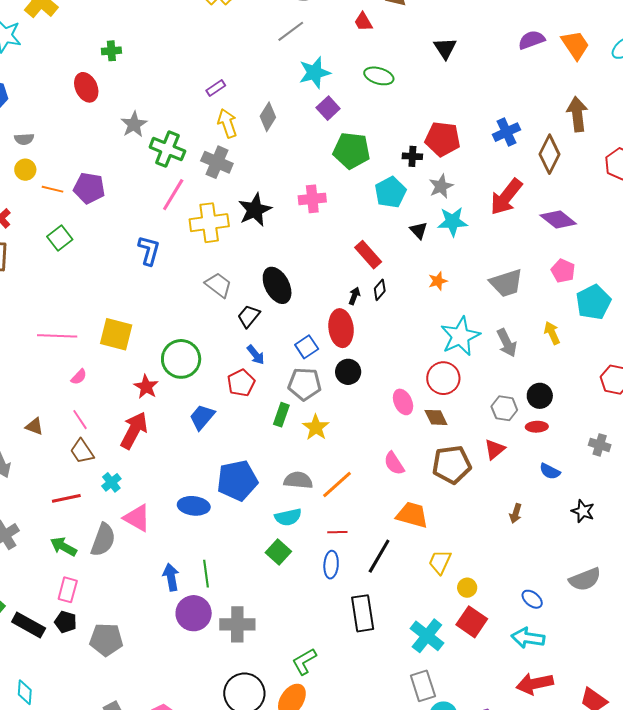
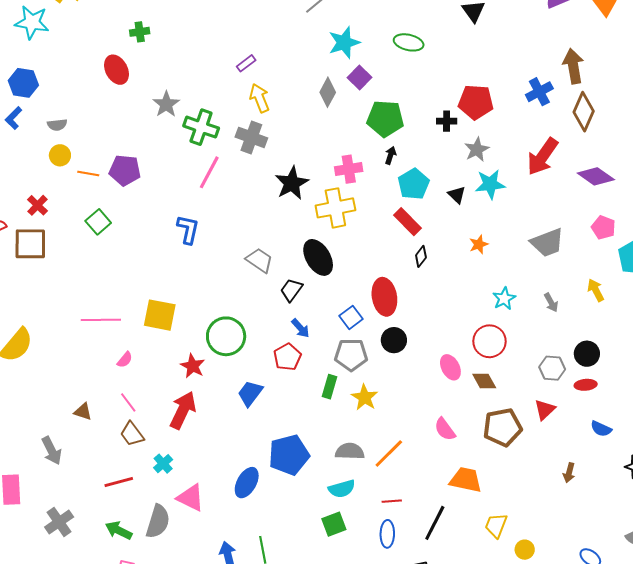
brown arrow: (577, 114) -> (573, 66), moved
gray diamond: (268, 117) -> (328, 92), moved
cyan pentagon: (390, 192) -> (414, 184), moved
yellow cross: (209, 223) -> (335, 208), moved
black arrow: (354, 296) -> (390, 155), moved
cyan star: (460, 336) -> (504, 299), size x0.6
gray arrow: (507, 343) -> (551, 303), size x0.7
blue ellipse: (194, 506) -> (247, 483), turned -64
green square: (278, 552) -> (334, 524), turned 30

